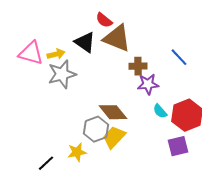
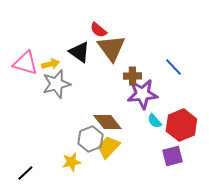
brown triangle: (117, 38) -> (111, 48), turned 32
purple star: (148, 84) -> (142, 94), size x1.4
black line: (46, 163) -> (25, 173), moved

